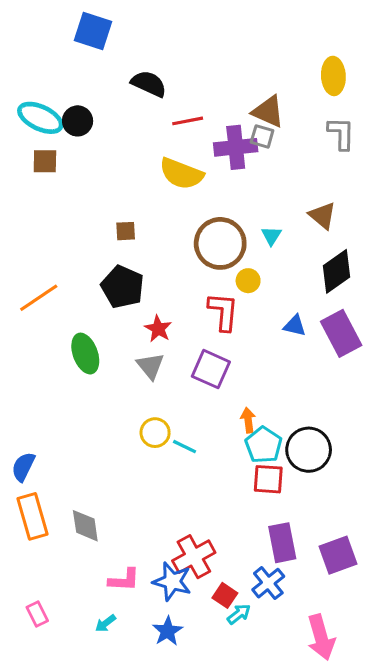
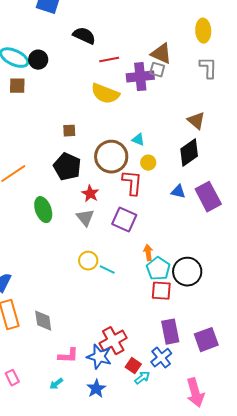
cyan triangle: (271, 236) -> (138, 140), moved, turned -40
brown circle: (220, 243) -> (111, 157), moved
black diamond: (336, 271) -> (189, 153), moved

